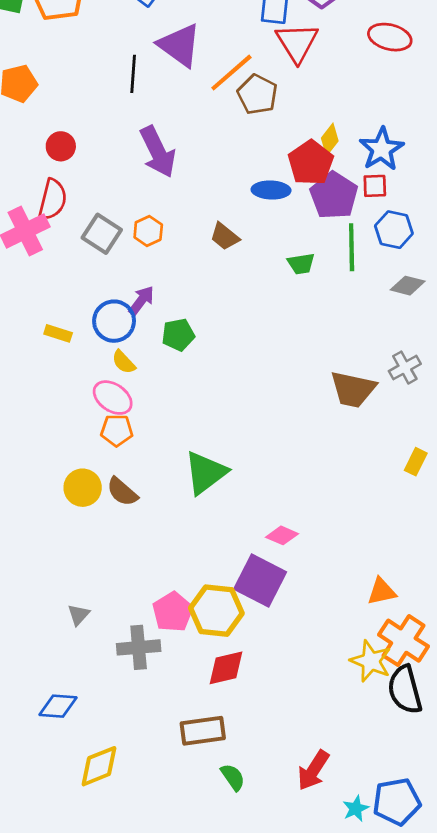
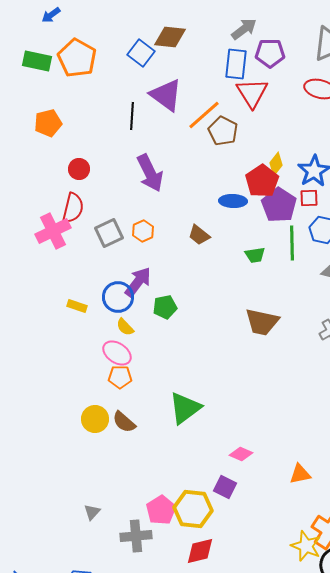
gray square: (102, 234) -> (109, 233), turned 32
purple arrow: (141, 301) -> (138, 282), size x1.4
brown trapezoid: (353, 389) -> (262, 322), moved
purple square: (260, 581) -> (225, 487), size x0.6
orange triangle: (382, 591) -> (300, 474), moved

